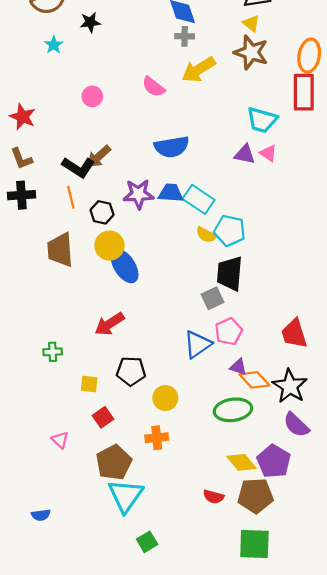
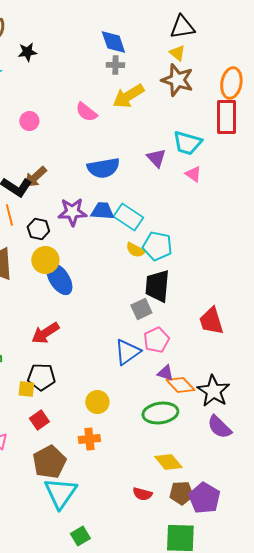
purple triangle: (245, 154) -> (156, 158), moved, turned 35
red trapezoid: (294, 334) -> (211, 321), moved
black pentagon: (131, 371) -> (41, 377), moved
purple pentagon: (274, 461) -> (204, 498), moved
brown pentagon: (255, 496) -> (181, 493), size x0.7

